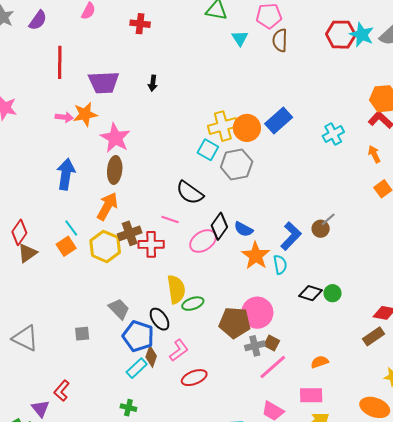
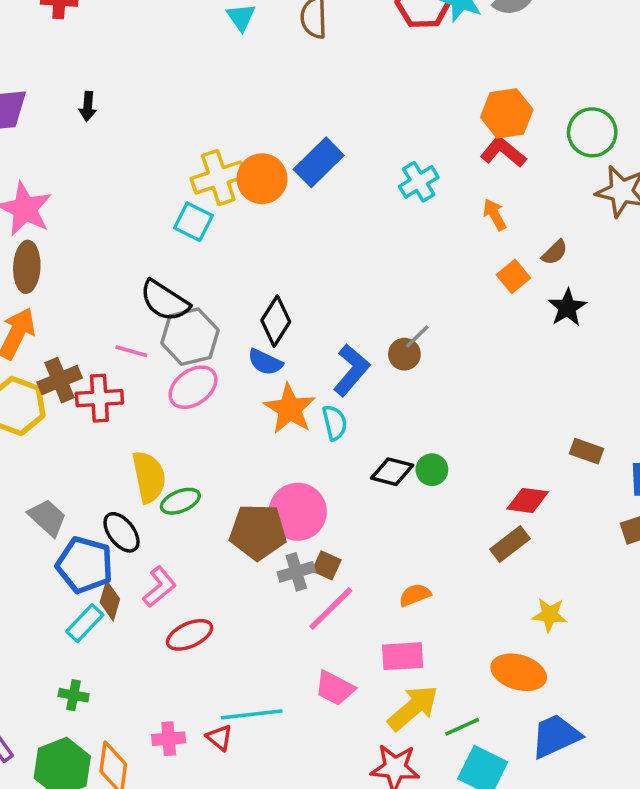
gray hexagon: (237, 164) -> (190, 337), moved
black diamond: (219, 226) -> (276, 321), moved

